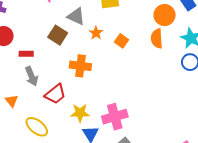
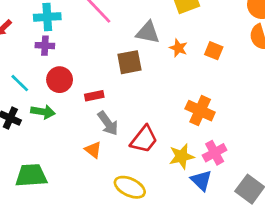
brown square: (58, 35) -> (129, 62), turned -30
orange cross: (80, 66) -> (200, 111), moved, turned 30
orange triangle: (12, 101) -> (93, 150), moved
pink cross: (115, 117) -> (215, 153), moved, size x0.7

